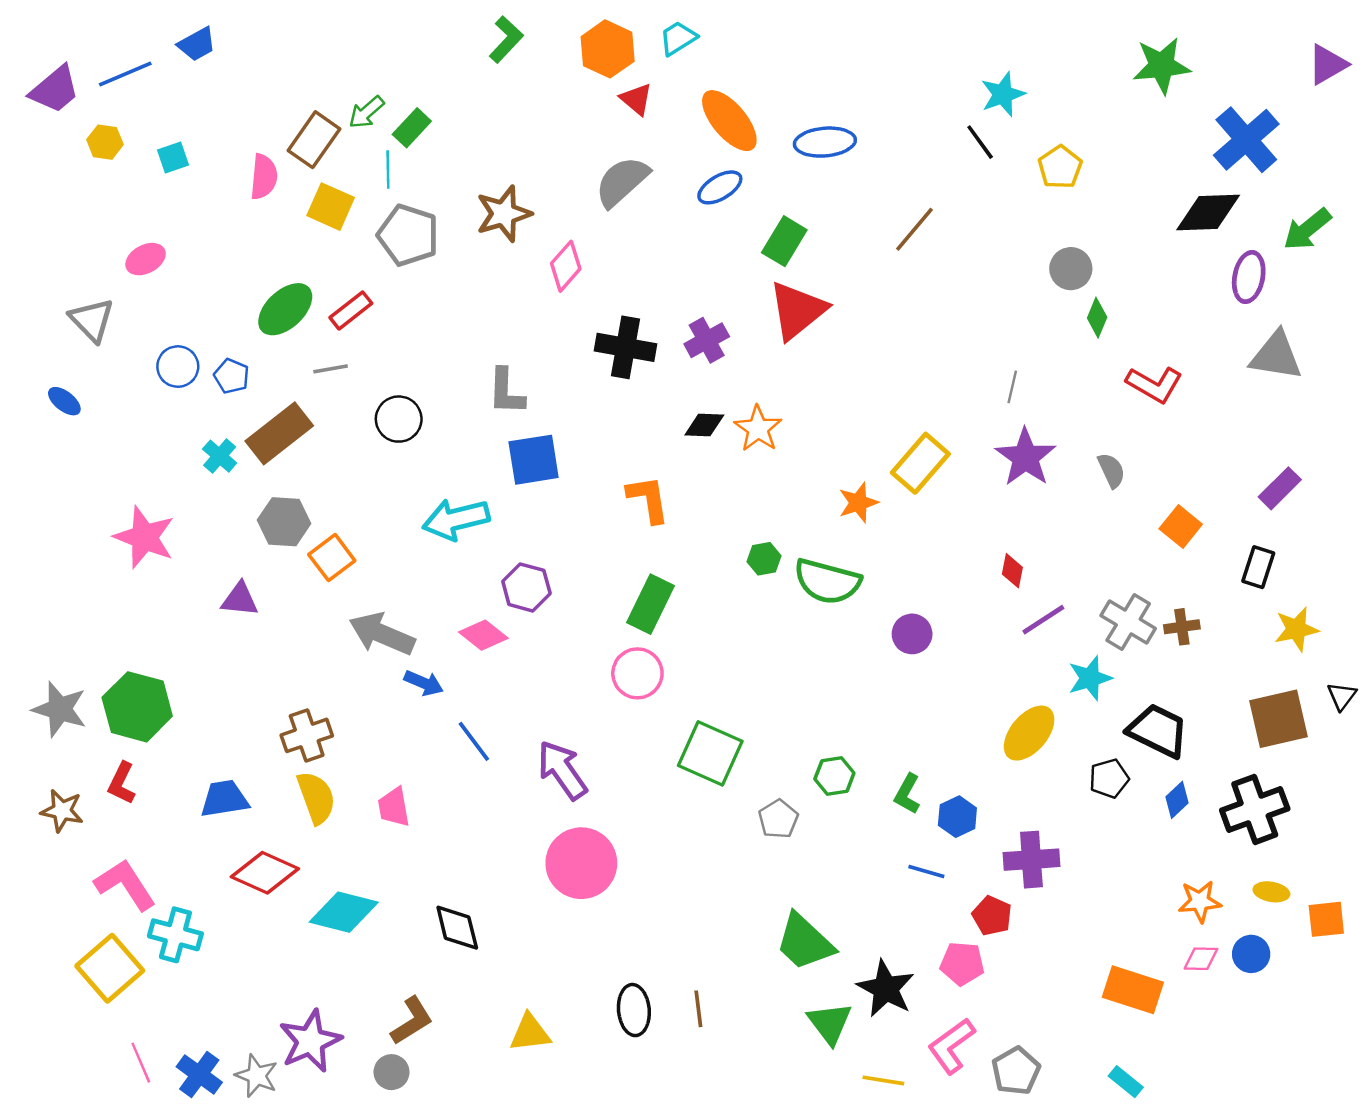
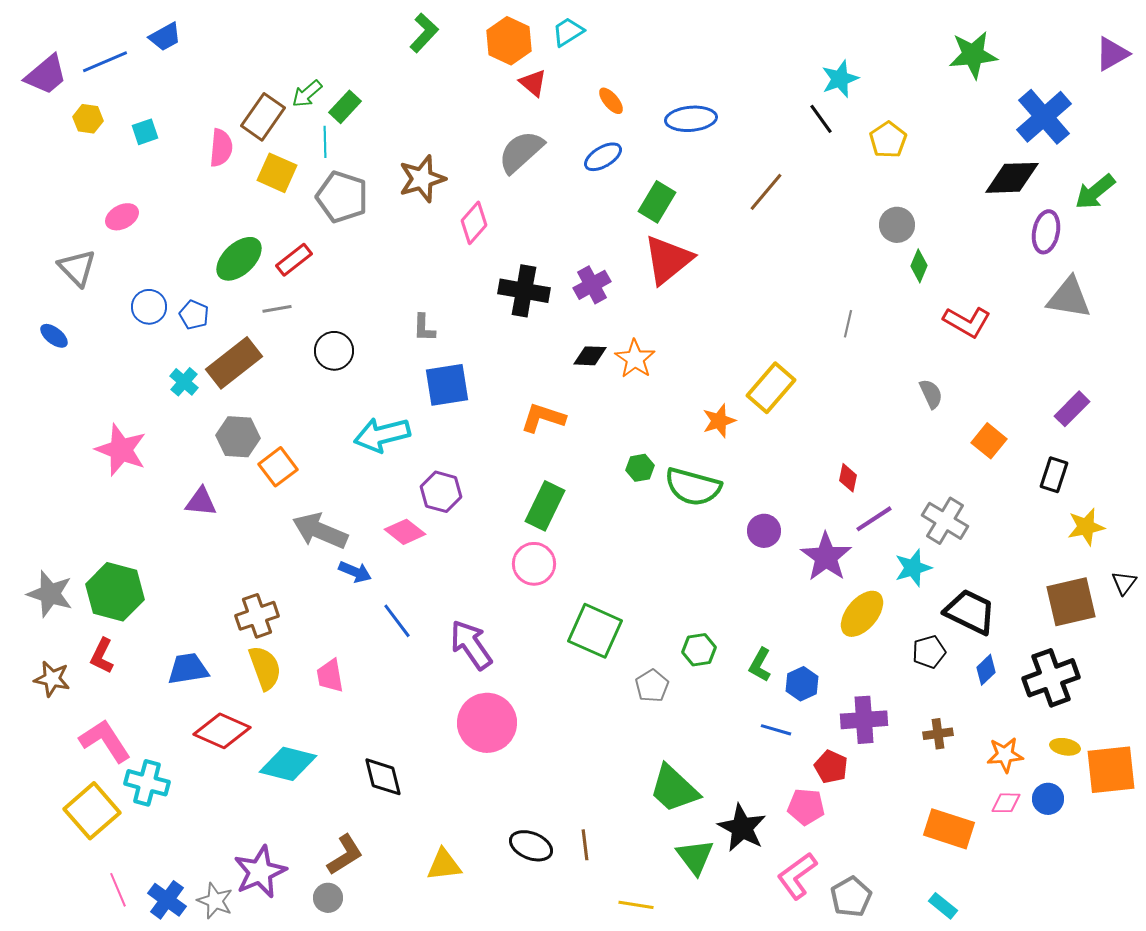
orange ellipse: (729, 121) -> (611, 101), size x0.5
gray L-shape: (506, 392) -> (424, 328), size x0.7
purple star: (1025, 457) -> (826, 557), moved
orange L-shape: (648, 499) -> (543, 418), turned -63
brown cross: (1182, 627) -> (938, 734), moved
orange square: (1326, 919) -> (1111, 770), size x1.6
black ellipse: (634, 1010) -> (531, 846), turned -63
yellow line: (883, 1080) -> (636, 905), moved

